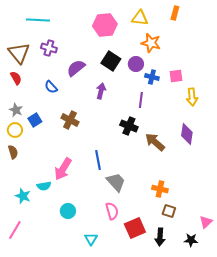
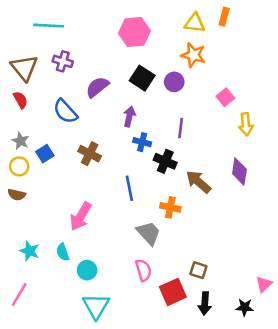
yellow triangle: (140, 18) -> (195, 23), moved
pink square: (176, 76) -> (225, 97), turned -32
blue cross: (152, 77) -> (142, 142), moved
blue semicircle: (51, 87) -> (65, 111), size x1.5
brown semicircle: (13, 152) -> (17, 195), turned 120
blue line: (98, 160) -> (129, 188), moved
cyan semicircle: (44, 186) -> (63, 252), moved, turned 80
orange cross: (160, 189) -> (170, 207), moved
brown square: (169, 211) -> (198, 270), moved
cyan triangle: (91, 239) -> (96, 306), moved, size x1.6

